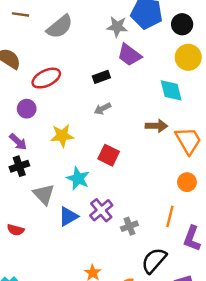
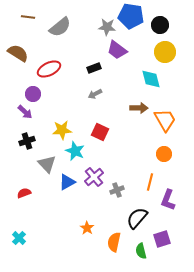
yellow star: (62, 136) -> (62, 130), moved
purple arrow: (18, 142) -> (25, 112), moved
red semicircle: (16, 230) -> (24, 193), turned 144

